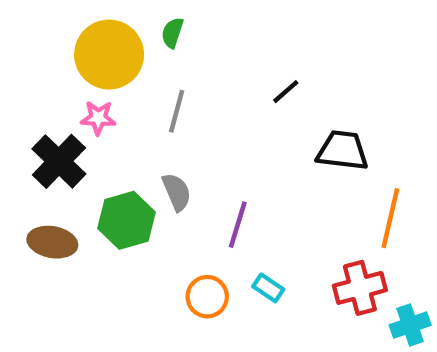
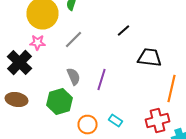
gray line: (177, 111) -> (74, 40), turned 30
green hexagon: (127, 220) -> (60, 102), moved
purple line: (238, 225) -> (102, 80), moved

